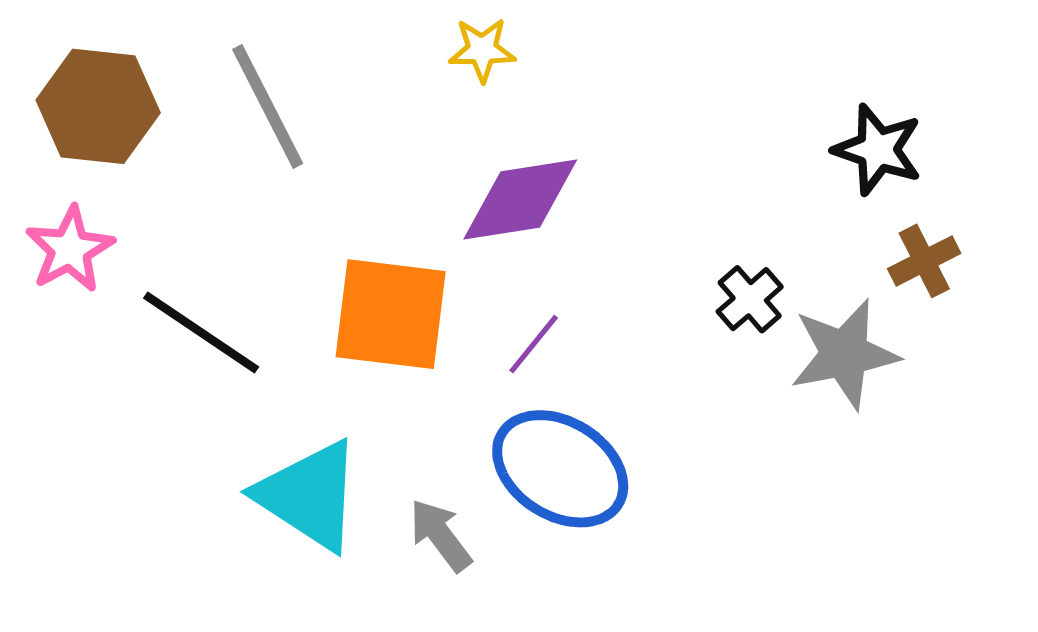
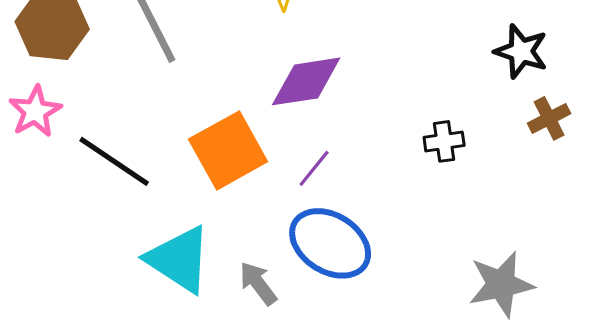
black cross: (750, 299) -> (444, 141), turned 33
orange square: (391, 314) -> (228, 150), turned -36
gray star: (844, 354) -> (501, 284), moved

